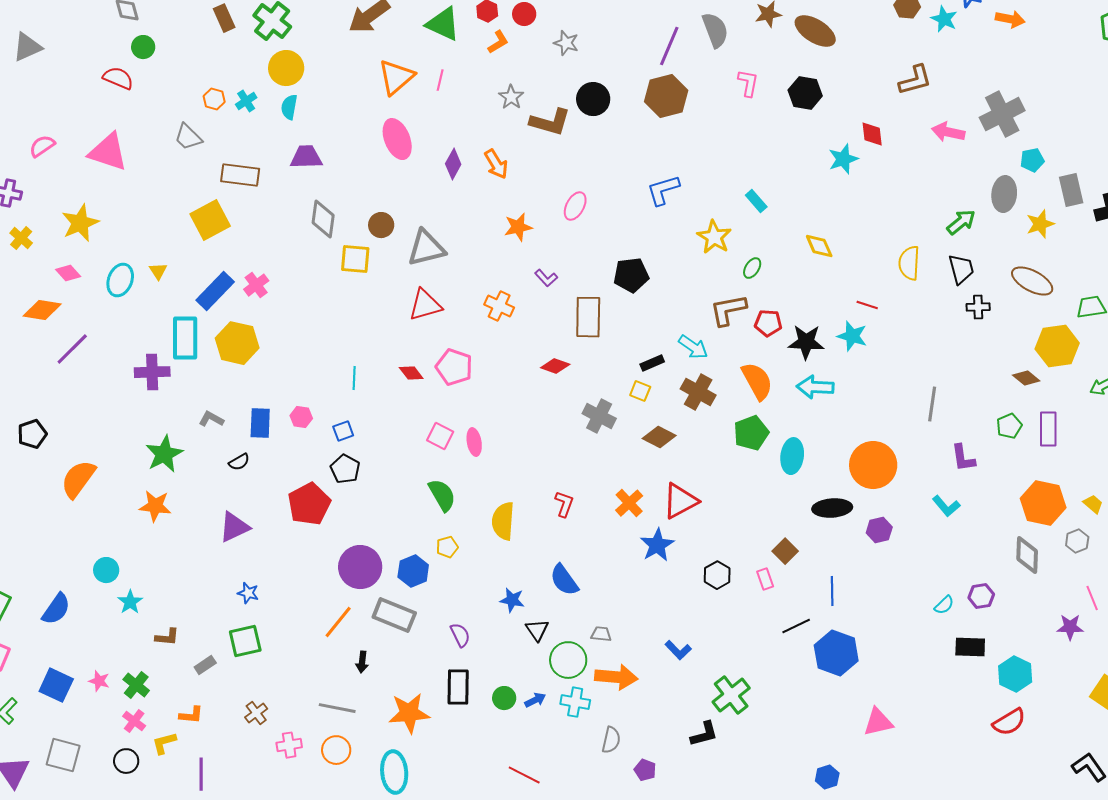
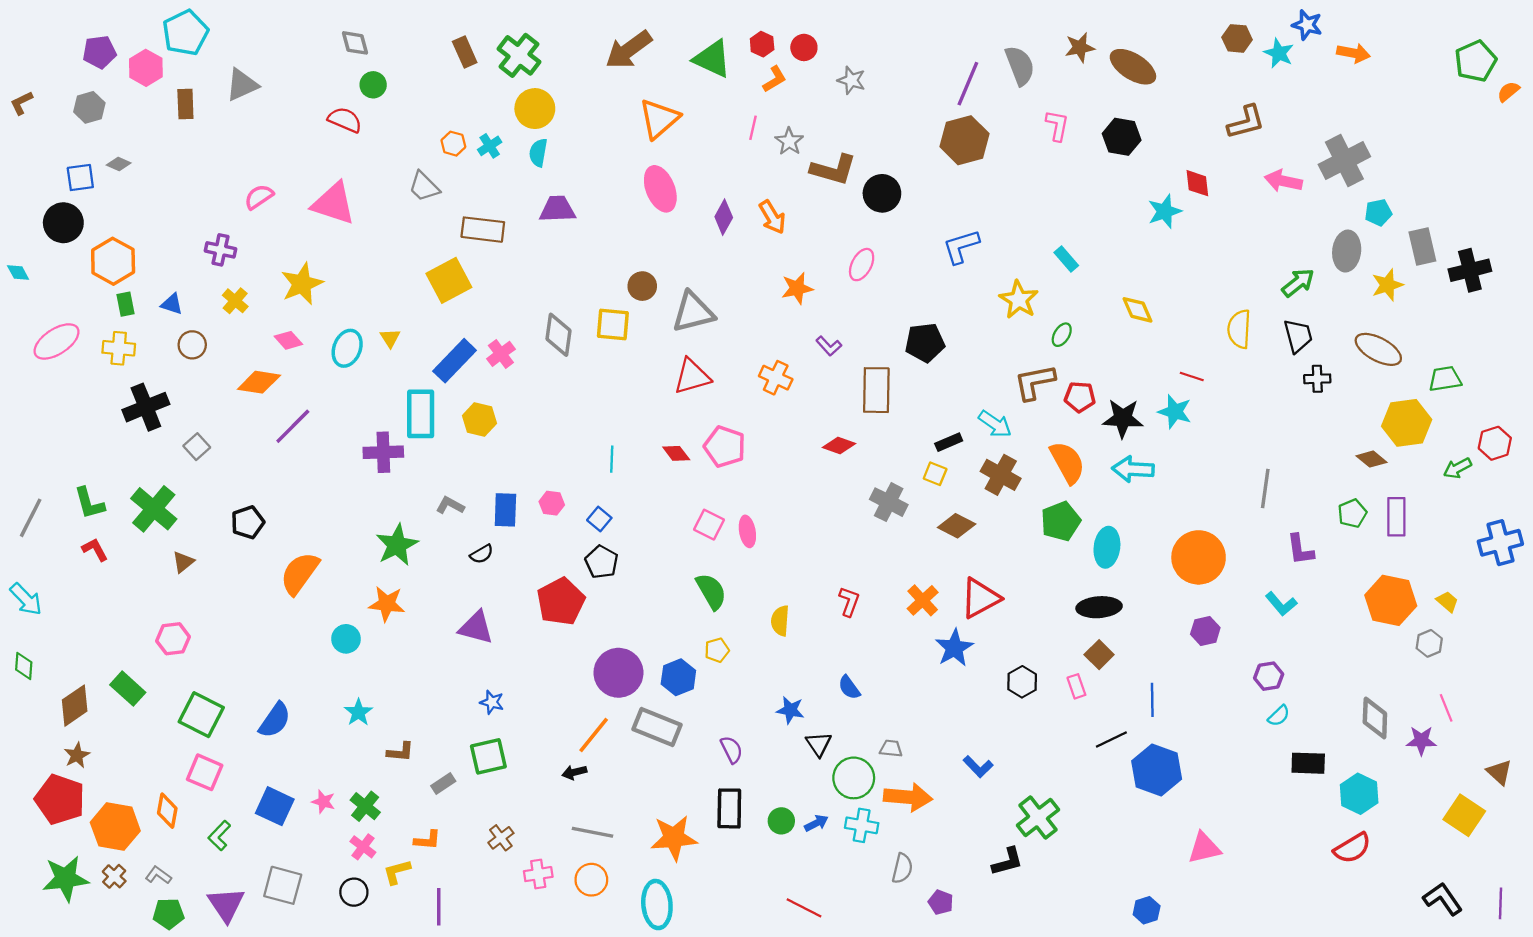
pink line: (440, 80) -> (753, 128), moved
black circle: (593, 99) -> (882, 193), moved
gray diamond: (323, 219) -> (559, 335), moved
yellow hexagon: (237, 343) -> (479, 419), size x0.7
blue square: (343, 431) -> (599, 519), turned -30
black ellipse: (832, 508) -> (1099, 607), moved
yellow semicircle: (503, 521) -> (780, 621), size x0.7
purple triangle: (234, 527) -> (476, 628), turned 40
gray diamond: (1027, 555) -> (1375, 718), moved
cyan circle: (106, 570) -> (346, 639), moved
blue semicircle: (564, 580) -> (849, 687), size x0.7
purple hexagon: (981, 596) -> (1269, 676), moved
black arrow: (362, 662) -> (574, 772), moved, turned 70

